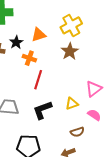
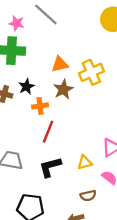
orange triangle: (39, 35) -> (60, 64), moved
brown star: (70, 51) -> (63, 89), moved
orange cross: (29, 58) -> (40, 106), turned -32

